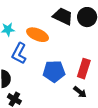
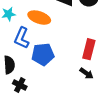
blue pentagon: (54, 71) -> (43, 54), moved

